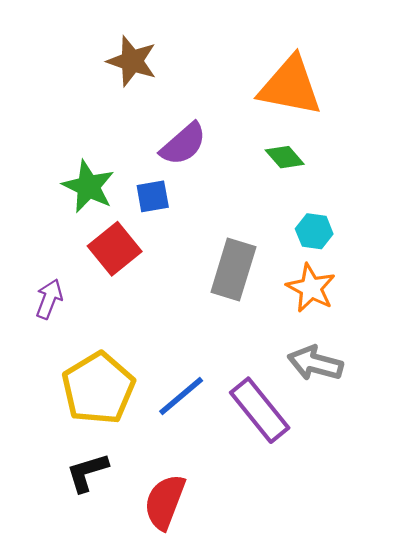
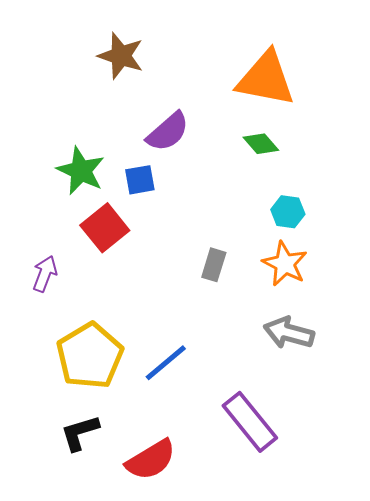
gray rectangle: (233, 269) -> (214, 265), moved, size x0.6
purple rectangle: (260, 410) -> (250, 422), moved
red semicircle: (165, 502) -> (151, 460), turned -142

